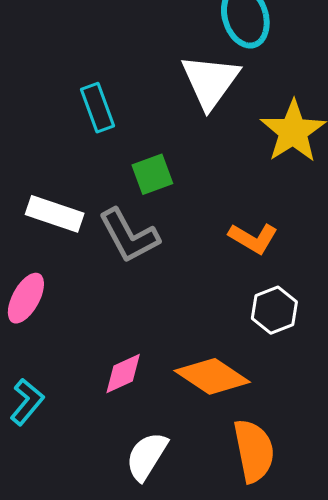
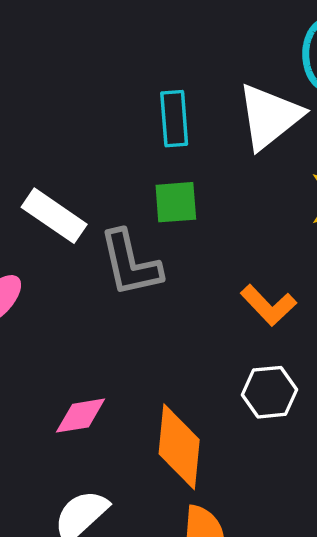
cyan rectangle: (98, 108) -> (174, 119), moved
orange diamond: (212, 376) -> (179, 447), turned 46

